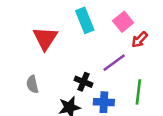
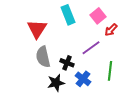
gray semicircle: (32, 84) -> (43, 57), moved, size x1.5
blue cross: (104, 102) -> (83, 79), turned 35

